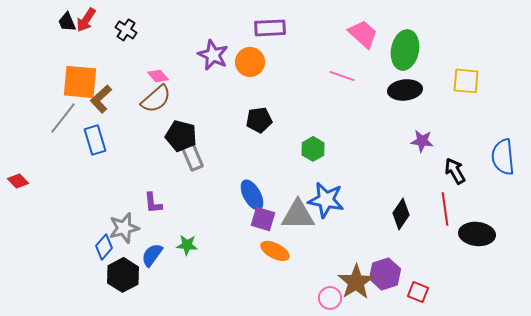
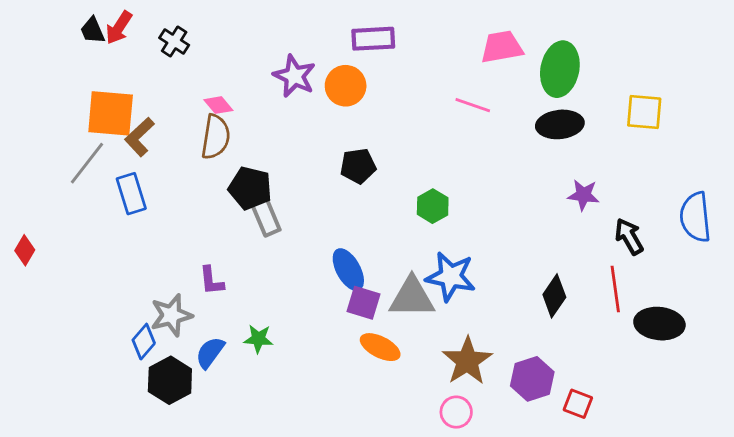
pink trapezoid: (363, 34) -> (502, 47), turned -52
brown semicircle: (156, 99) -> (216, 137), turned -40
red diamond: (18, 181) -> (25, 250), turned 75
brown star: (356, 282) -> (467, 361), moved

